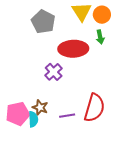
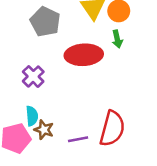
purple cross: (54, 72) -> (33, 76), moved
cyan semicircle: (33, 119) -> (32, 116), moved

